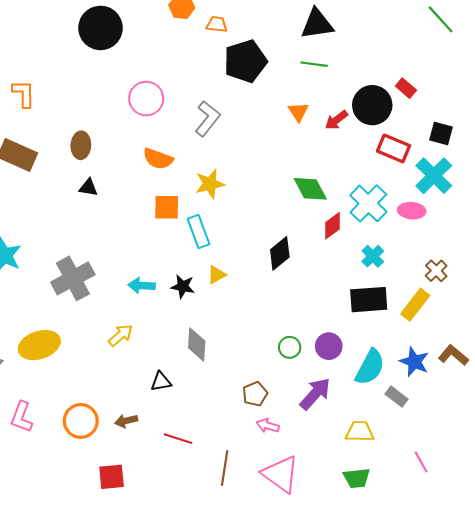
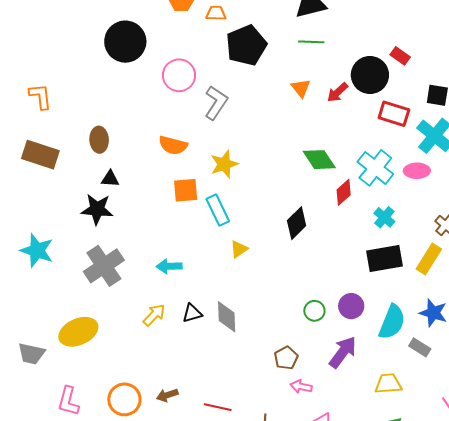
black circle: (101, 28) -> (125, 42), moved
pink circle: (146, 99) -> (179, 75), moved
black star: (183, 286) -> (97, 209), moved, size x1.4
black triangle: (161, 382) -> (192, 313), moved

